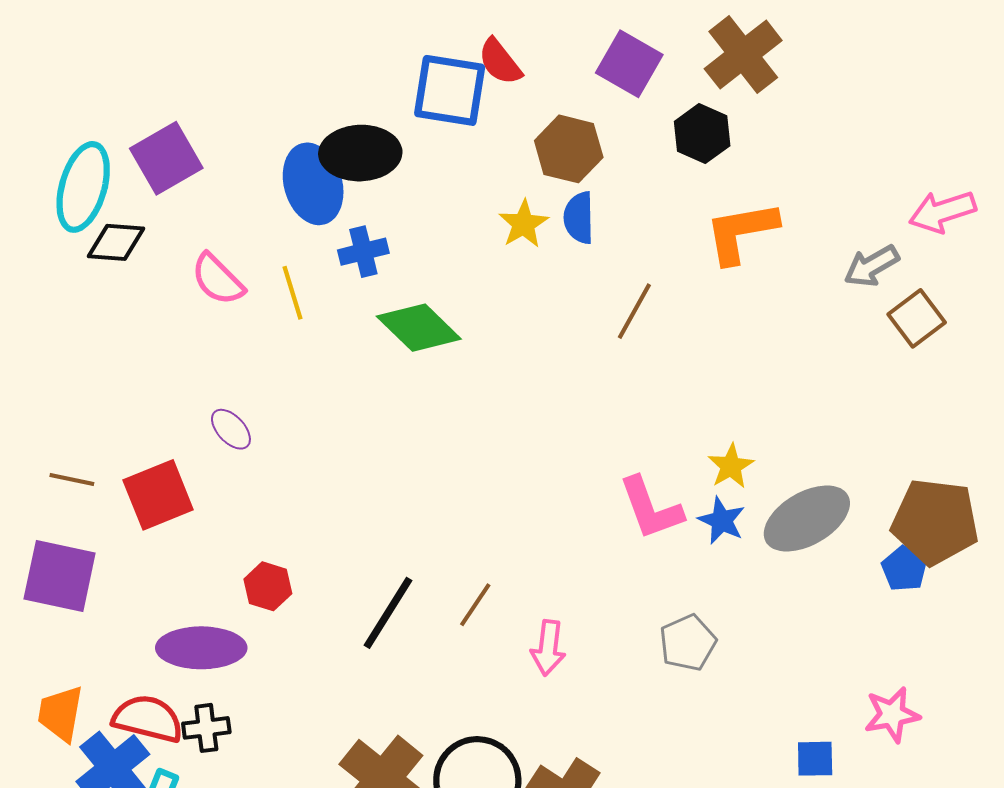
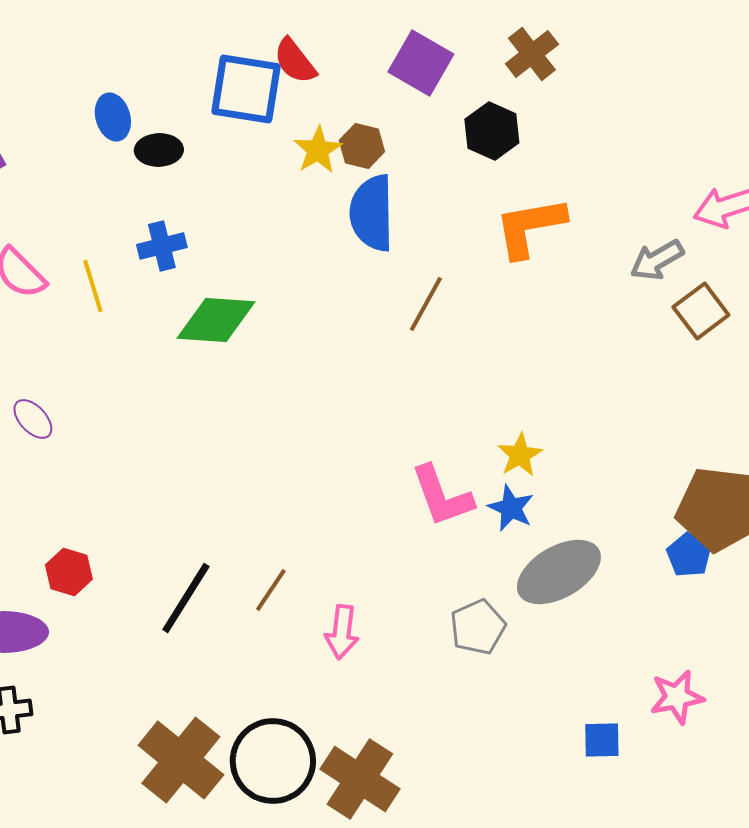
brown cross: (743, 55) -> (532, 54), size x0.7
brown hexagon: (569, 149) -> (362, 146), size x0.7
black ellipse: (360, 153) -> (159, 150), size x0.6
blue ellipse: (313, 184) -> (113, 117), moved, size x0.6
blue semicircle: (579, 218) -> (372, 213), size x1.5
yellow star: (524, 224) -> (318, 150), moved
green diamond: (419, 328) -> (216, 320), turned -40
gray ellipse: (807, 519) -> (559, 572), moved

